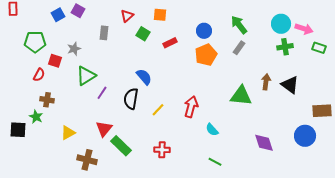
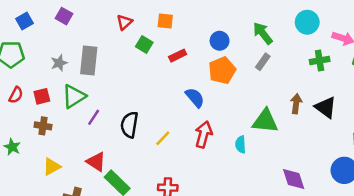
blue square: (58, 15) -> (25, 21), moved
cyan circle: (281, 24) -> (307, 22), moved
gray rectangle: (104, 33) -> (89, 60), moved, size x1.6
red square: (55, 61) -> (42, 96), moved, turned -32
blue semicircle: (144, 77) -> (195, 98), moved
brown cross: (47, 100) -> (43, 126), moved
red triangle: (104, 129) -> (96, 162), turned -36
cyan semicircle: (212, 130) -> (241, 144), moved, turned 40

